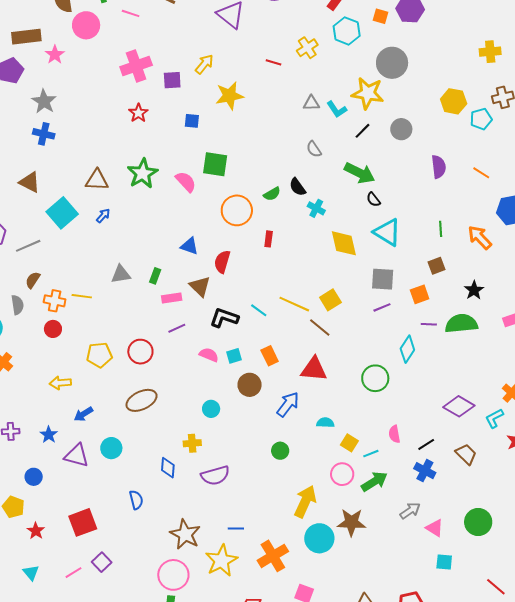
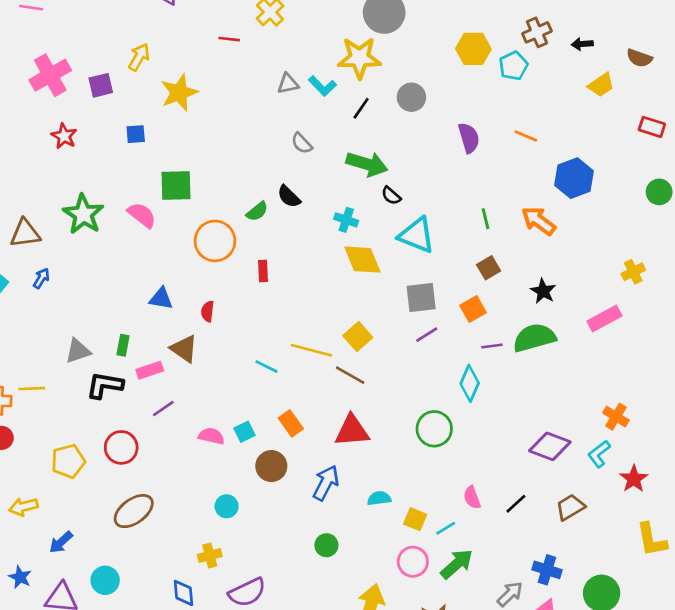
cyan cross: (316, 208) -> (346, 220), moved
red semicircle: (222, 262) -> (208, 311), size x0.7
black L-shape: (224, 318) -> (105, 385), moved
brown trapezoid: (466, 454) -> (570, 507), turned -65
blue cross: (425, 471) -> (547, 570), moved

